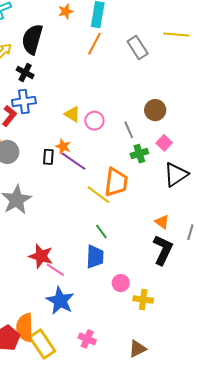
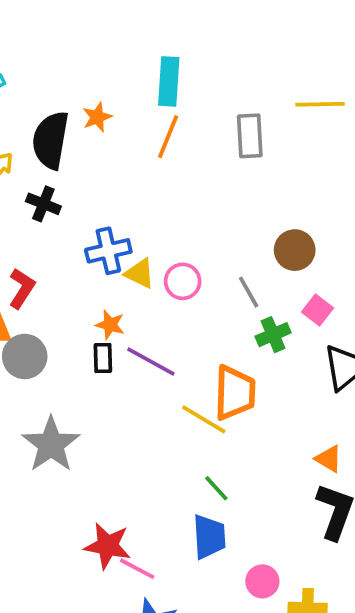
orange star: (66, 11) -> (97, 117), moved
gray rectangle: (138, 48) -> (250, 136), turned 35
blue cross: (24, 102) -> (108, 251), moved
orange star: (63, 146) -> (110, 325), moved

